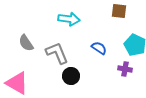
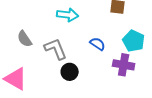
purple cross: (125, 69) -> (124, 65), size x1.5

